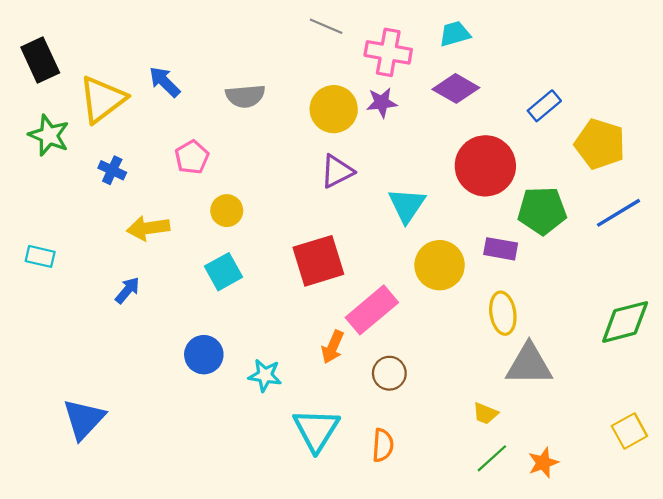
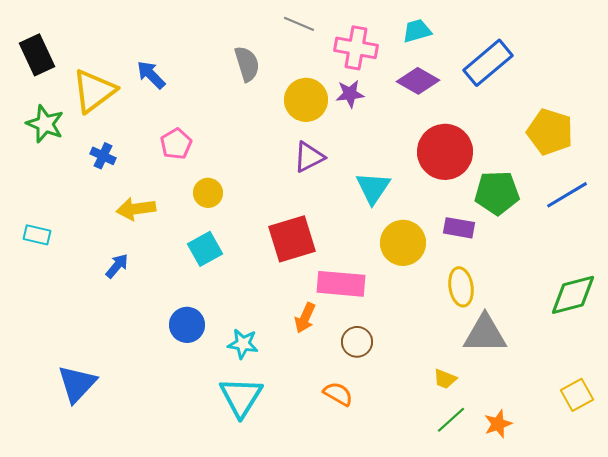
gray semicircle: (245, 96) -> (247, 64), moved, turned -102
blue rectangle: (544, 106) -> (488, 63), moved, size x1.6
pink rectangle: (372, 310) -> (341, 284), turned 45
cyan triangle: (316, 430) -> (241, 397), moved
orange semicircle: (383, 445) -> (338, 394), moved, turned -64

